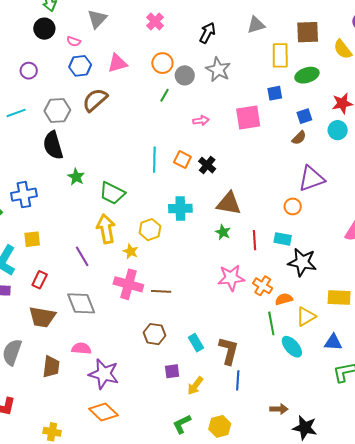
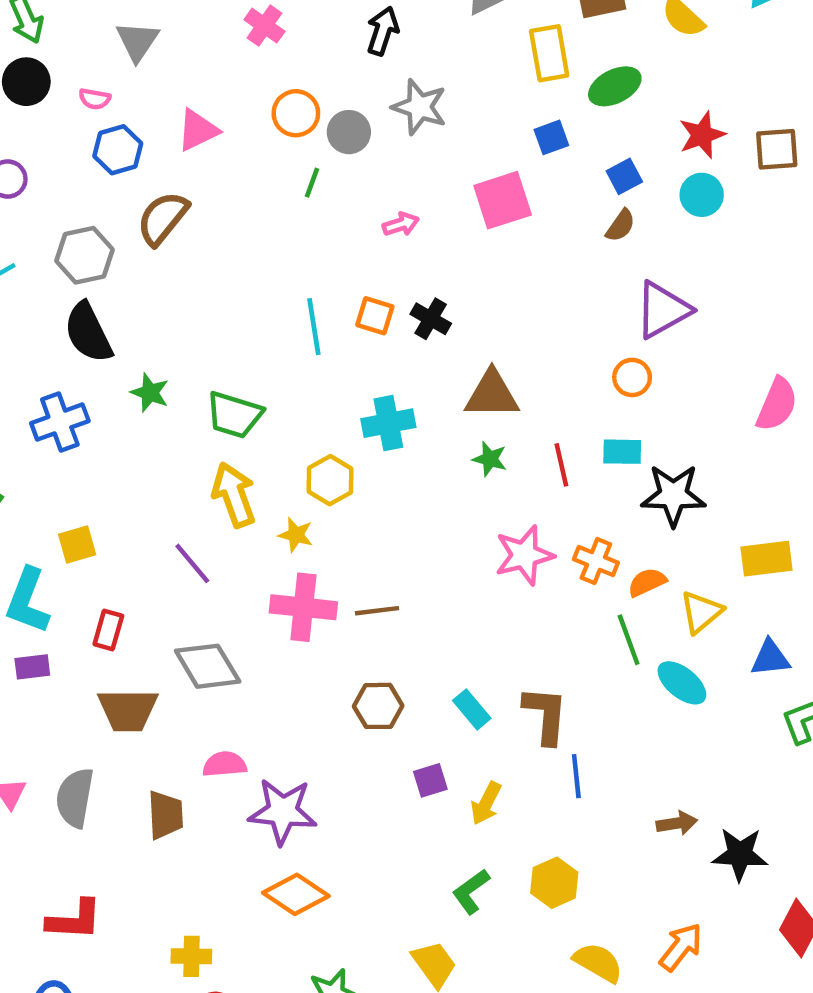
blue cross: (24, 195) -> (60, 422), moved

